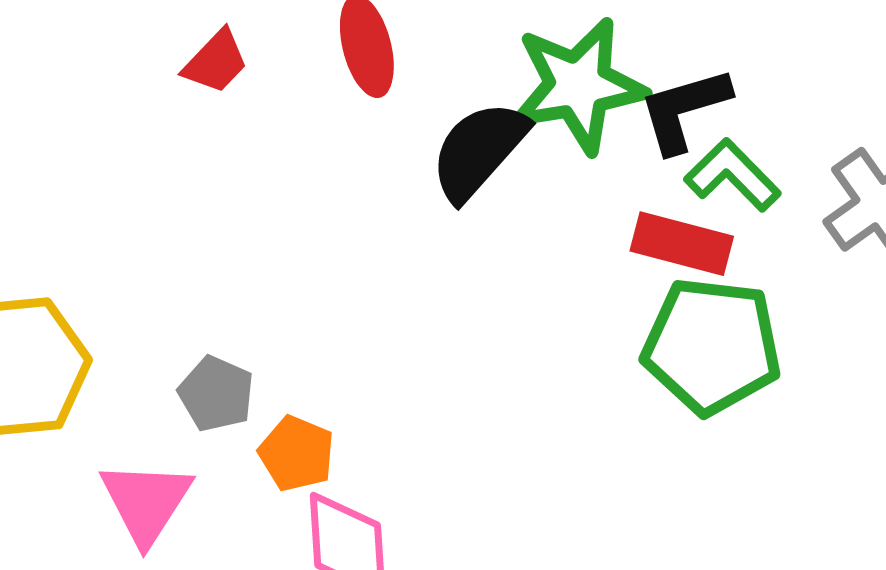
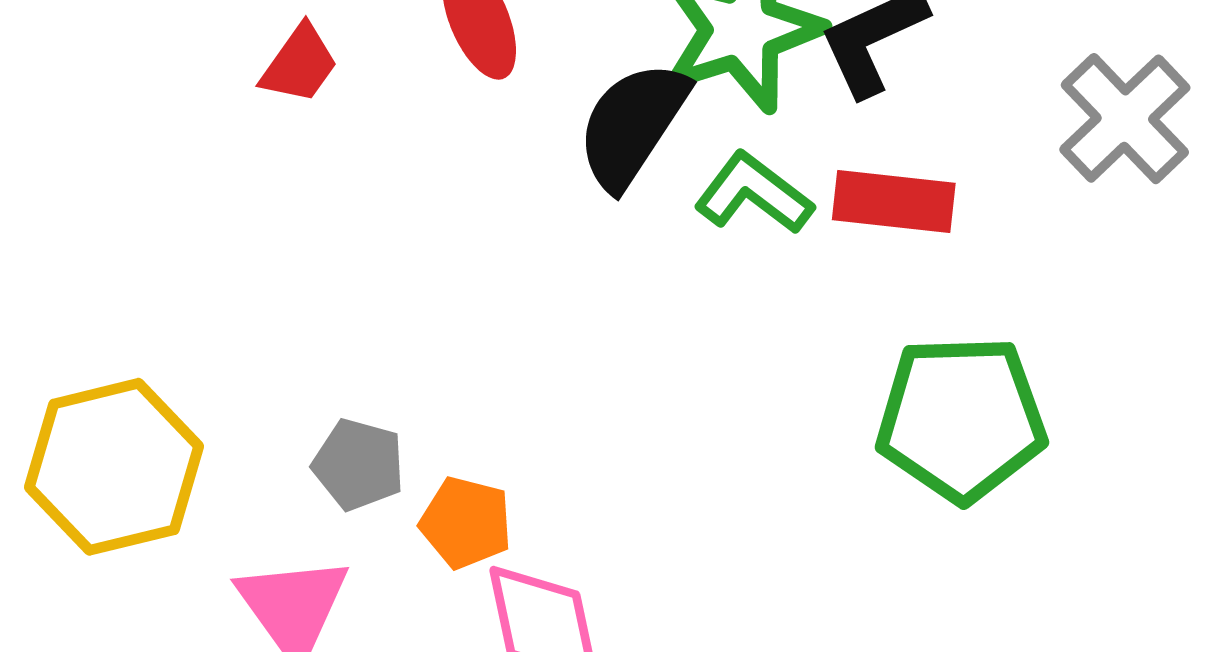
green L-shape: (733, 175) -> (754, 193), moved
green pentagon: (712, 346) -> (961, 419), moved

